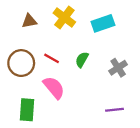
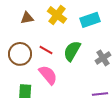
green semicircle: (82, 60) -> (72, 51), size x1.5

